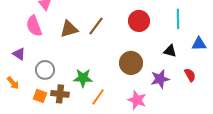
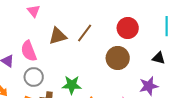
pink semicircle: (34, 26) -> (29, 51), moved
brown circle: (131, 63) -> (118, 58), moved

